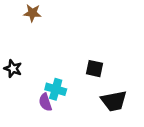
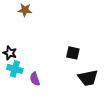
cyan cross: (56, 89) -> (15, 69), moved

